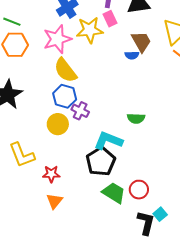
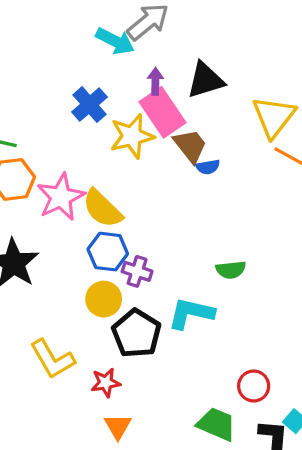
pink rectangle: (110, 19) -> (163, 112), size x1.8
pink star: (57, 39) -> (61, 197), moved
brown trapezoid: (141, 42) -> (190, 146), moved
black pentagon: (101, 161) -> (136, 334), moved
green trapezoid: (114, 193) -> (216, 424), moved

